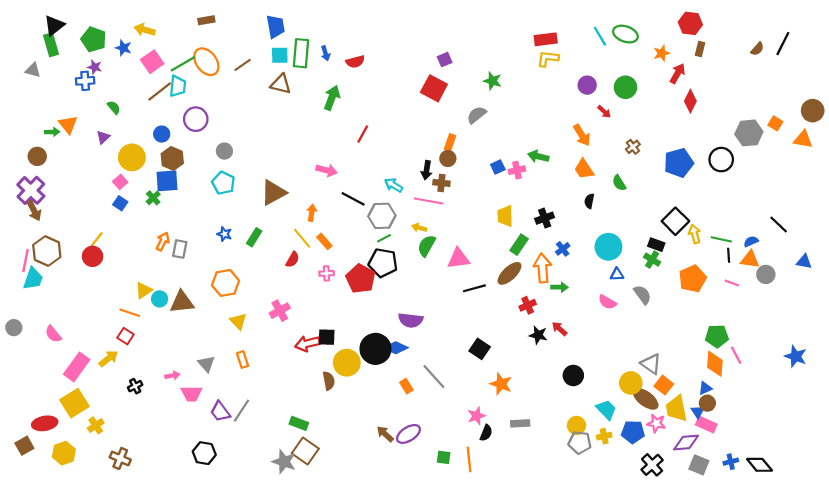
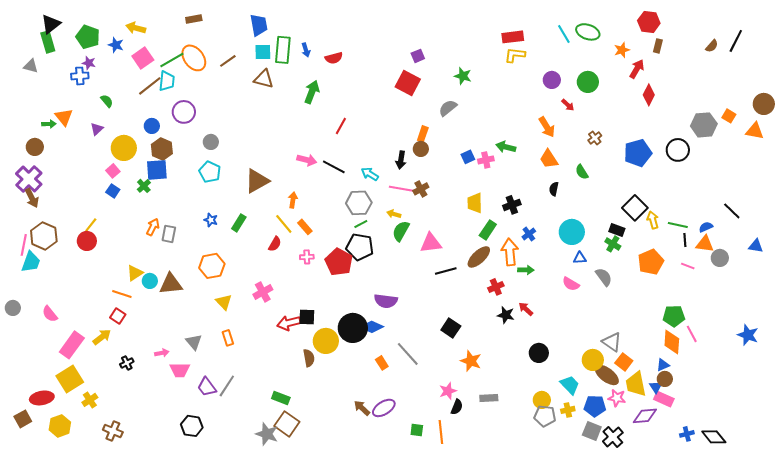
brown cross: (441, 183) -> (421, 189), moved, turned -35
black line: (353, 199) -> (334, 167), moved
gray square: (699, 465) -> (592, 431), moved

